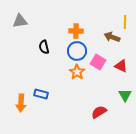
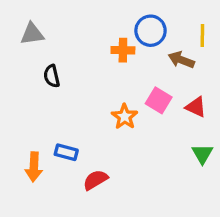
black semicircle: (44, 47) -> (52, 76), moved
blue circle: (77, 51) -> (151, 31), moved
red semicircle: (99, 112) -> (95, 180), moved

